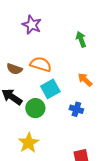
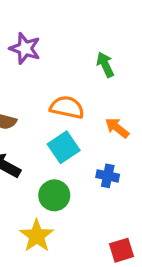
orange semicircle: (41, 64) -> (67, 107), moved
green circle: (35, 108) -> (54, 195), moved

